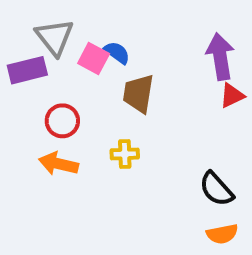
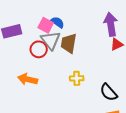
gray triangle: (55, 37) -> (51, 40), moved
red circle: (62, 121) -> (39, 49), moved
yellow cross: (125, 154) -> (77, 78), moved

